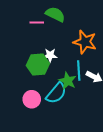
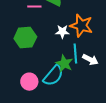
white star: (50, 55) -> (62, 32), moved
green hexagon: (38, 64) -> (25, 38), moved

